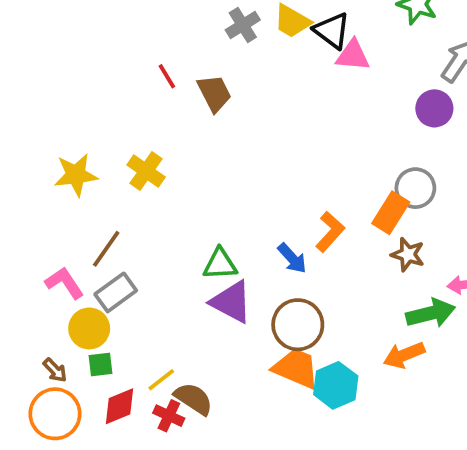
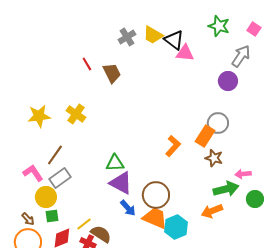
blue arrow: (292, 258) -> (128, 208), moved

